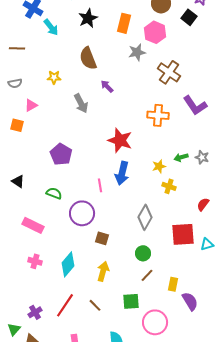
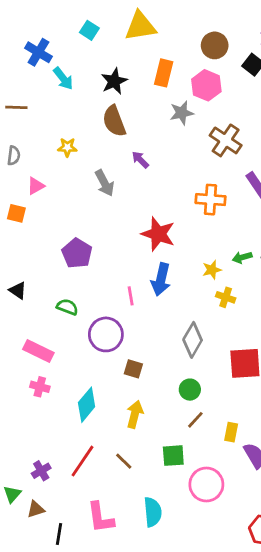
black star: (88, 18) -> (114, 81), moved
gray semicircle: (15, 83) -> (14, 156), turned -72
pink cross: (35, 261) -> (40, 387), moved

